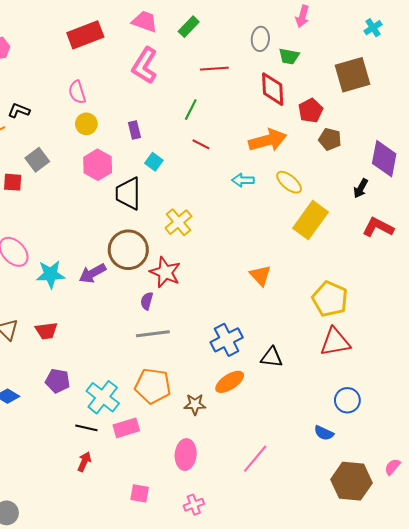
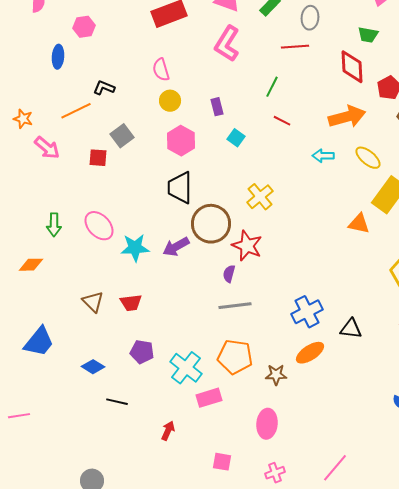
gray ellipse: (260, 39) -> (310, 18), moved
black trapezoid: (128, 193) -> (180, 188), moved
orange triangle: (260, 275) -> (359, 224), moved, turned -35
black line: (86, 428) -> (117, 402), moved
pink line: (255, 459) -> (335, 468), moved

